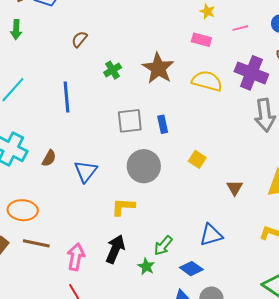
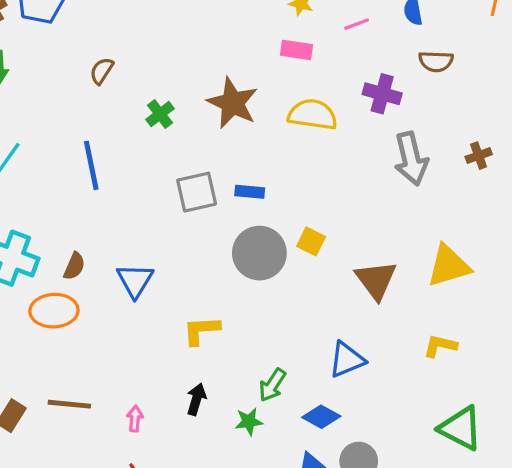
purple cross: (251, 73) -> (382, 94), size x0.7
blue rectangle: (163, 124) -> (250, 192), turned -66
gray circle: (144, 166) -> (259, 253), moved
brown triangle: (235, 188) -> (376, 280), size x1.6
orange ellipse: (23, 210) -> (54, 311), moved
black arrow: (115, 249) -> (196, 399), size x0.7
pink arrow: (76, 257) -> (135, 419), size x0.6
green star: (146, 266) -> (249, 421), turned -30

